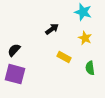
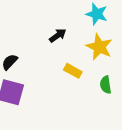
yellow star: (85, 38) -> (99, 47), size x1.5

